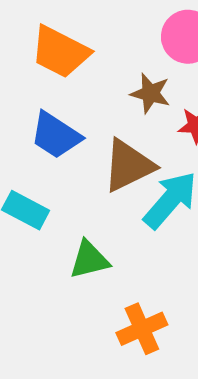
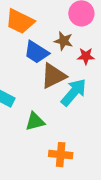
blue trapezoid: (56, 135) -> (36, 52), moved
orange cross: (142, 329) -> (61, 155), turned 30

